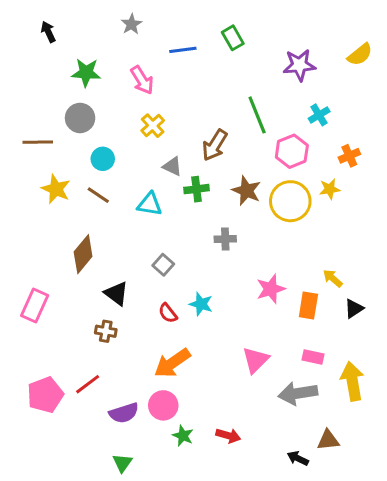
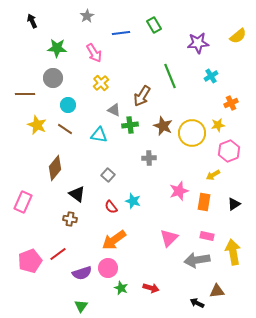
pink hexagon: (292, 151) -> (229, 151), moved
yellow arrow: (333, 278) -> (213, 175), moved, turned -72

